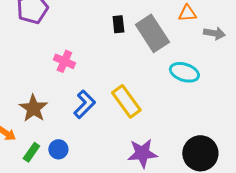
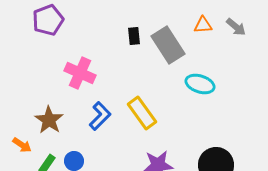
gray arrow: (214, 33) -> (236, 27), moved, turned 30
pink cross: (64, 61) -> (80, 73), size x1.4

